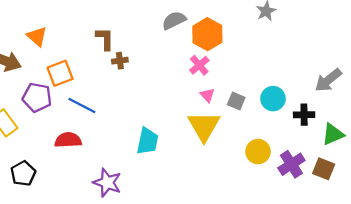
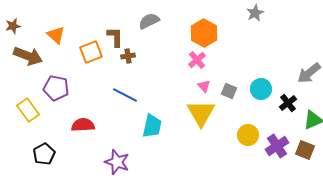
gray semicircle: (174, 20) -> (149, 21), moved
orange square: (60, 73) -> (91, 52), moved
blue line: (82, 106) -> (125, 95), moved
black cross: (304, 115) -> (288, 103), turned -36

